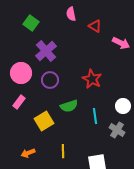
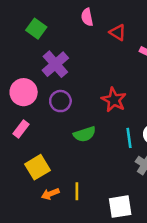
cyan line: (95, 116) -> (129, 138), moved
yellow square: (44, 121) -> (38, 167), moved
orange arrow: (28, 153) -> (50, 194), moved

